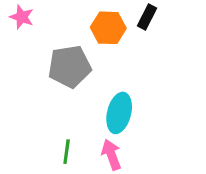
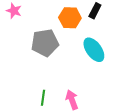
cyan ellipse: (119, 113) -> (94, 50), moved, turned -50

